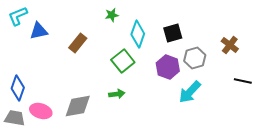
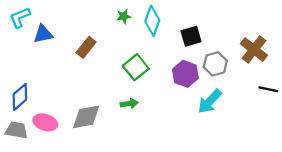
cyan diamond: (138, 34) -> (152, 21), moved
brown cross: (230, 45) -> (254, 50), size x1.4
blue diamond: (18, 88) -> (20, 97), turned 30

